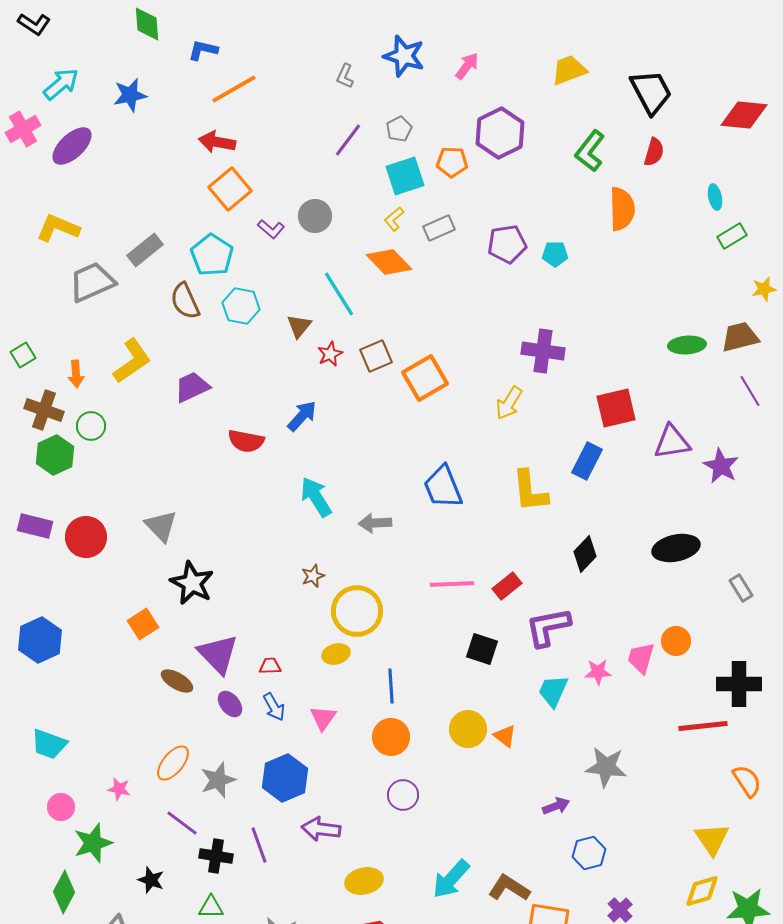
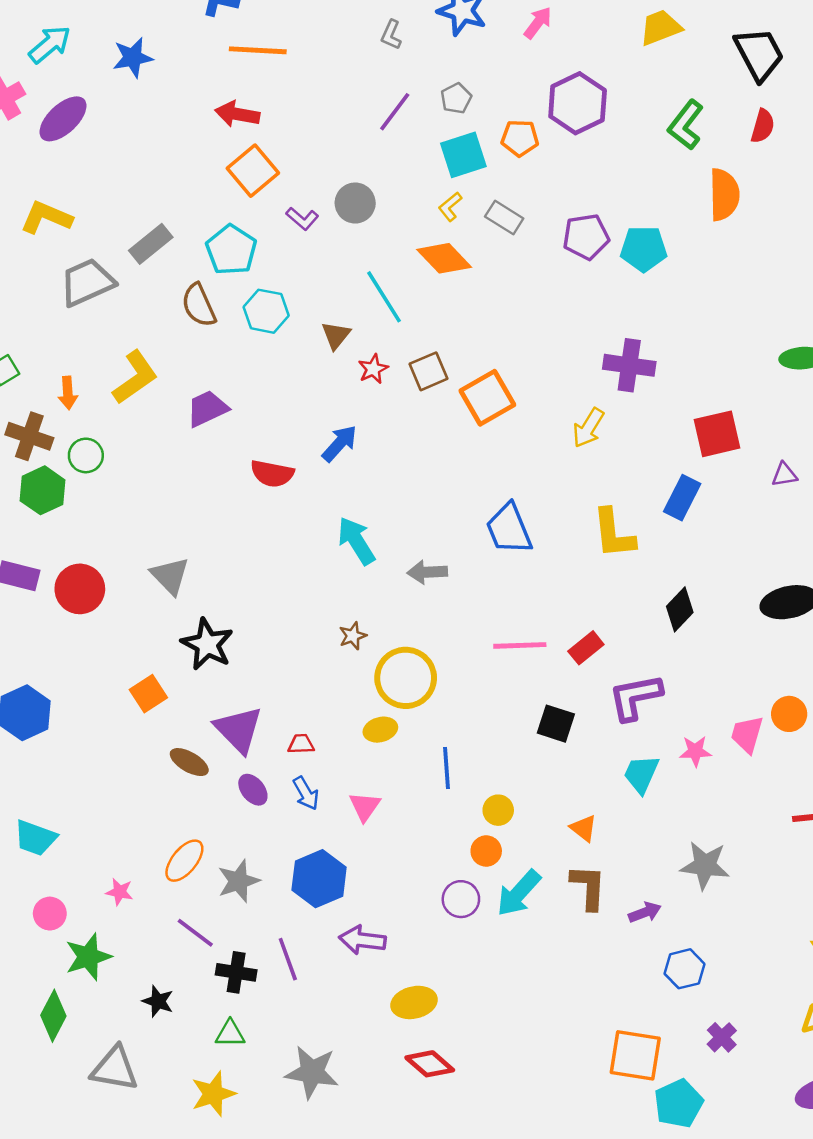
orange line: (234, 89) -> (258, 50), turned 33
gray rectangle: (439, 228) -> (504, 217), turned 56
cyan pentagon: (555, 254) -> (644, 249), size x1.5
purple triangle: (672, 442) -> (784, 475), size x0.6
yellow circle: (468, 729) -> (498, 810), moved, size x0.7
orange circle: (391, 737) -> (486, 851), moved, size x0.7
cyan arrow: (451, 879) -> (519, 893), moved
brown L-shape: (509, 888) -> (588, 887), moved, turned 60

